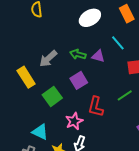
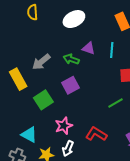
white ellipse: (90, 18) -> (74, 19), moved
cyan line: (118, 43) -> (112, 50), turned 42
purple triangle: (98, 56) -> (89, 48), moved
red L-shape: (96, 107) -> (96, 134), moved, turned 105

